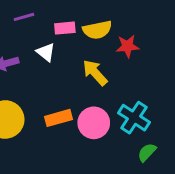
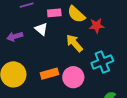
yellow semicircle: (97, 30) -> (76, 14), turned 54
cyan cross: (134, 118) -> (102, 62), moved, turned 35

